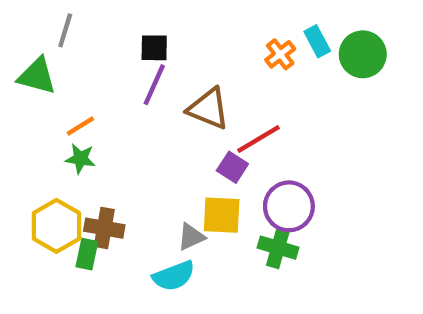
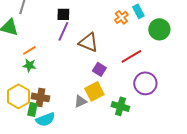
green circle: (363, 54) -> (159, 29), moved
red line: (258, 139) -> (131, 56), moved
purple circle: (289, 206) -> (145, 83), moved
yellow square: (222, 215) -> (94, 91), turned -30
cyan semicircle: (174, 276) -> (45, 119), moved

